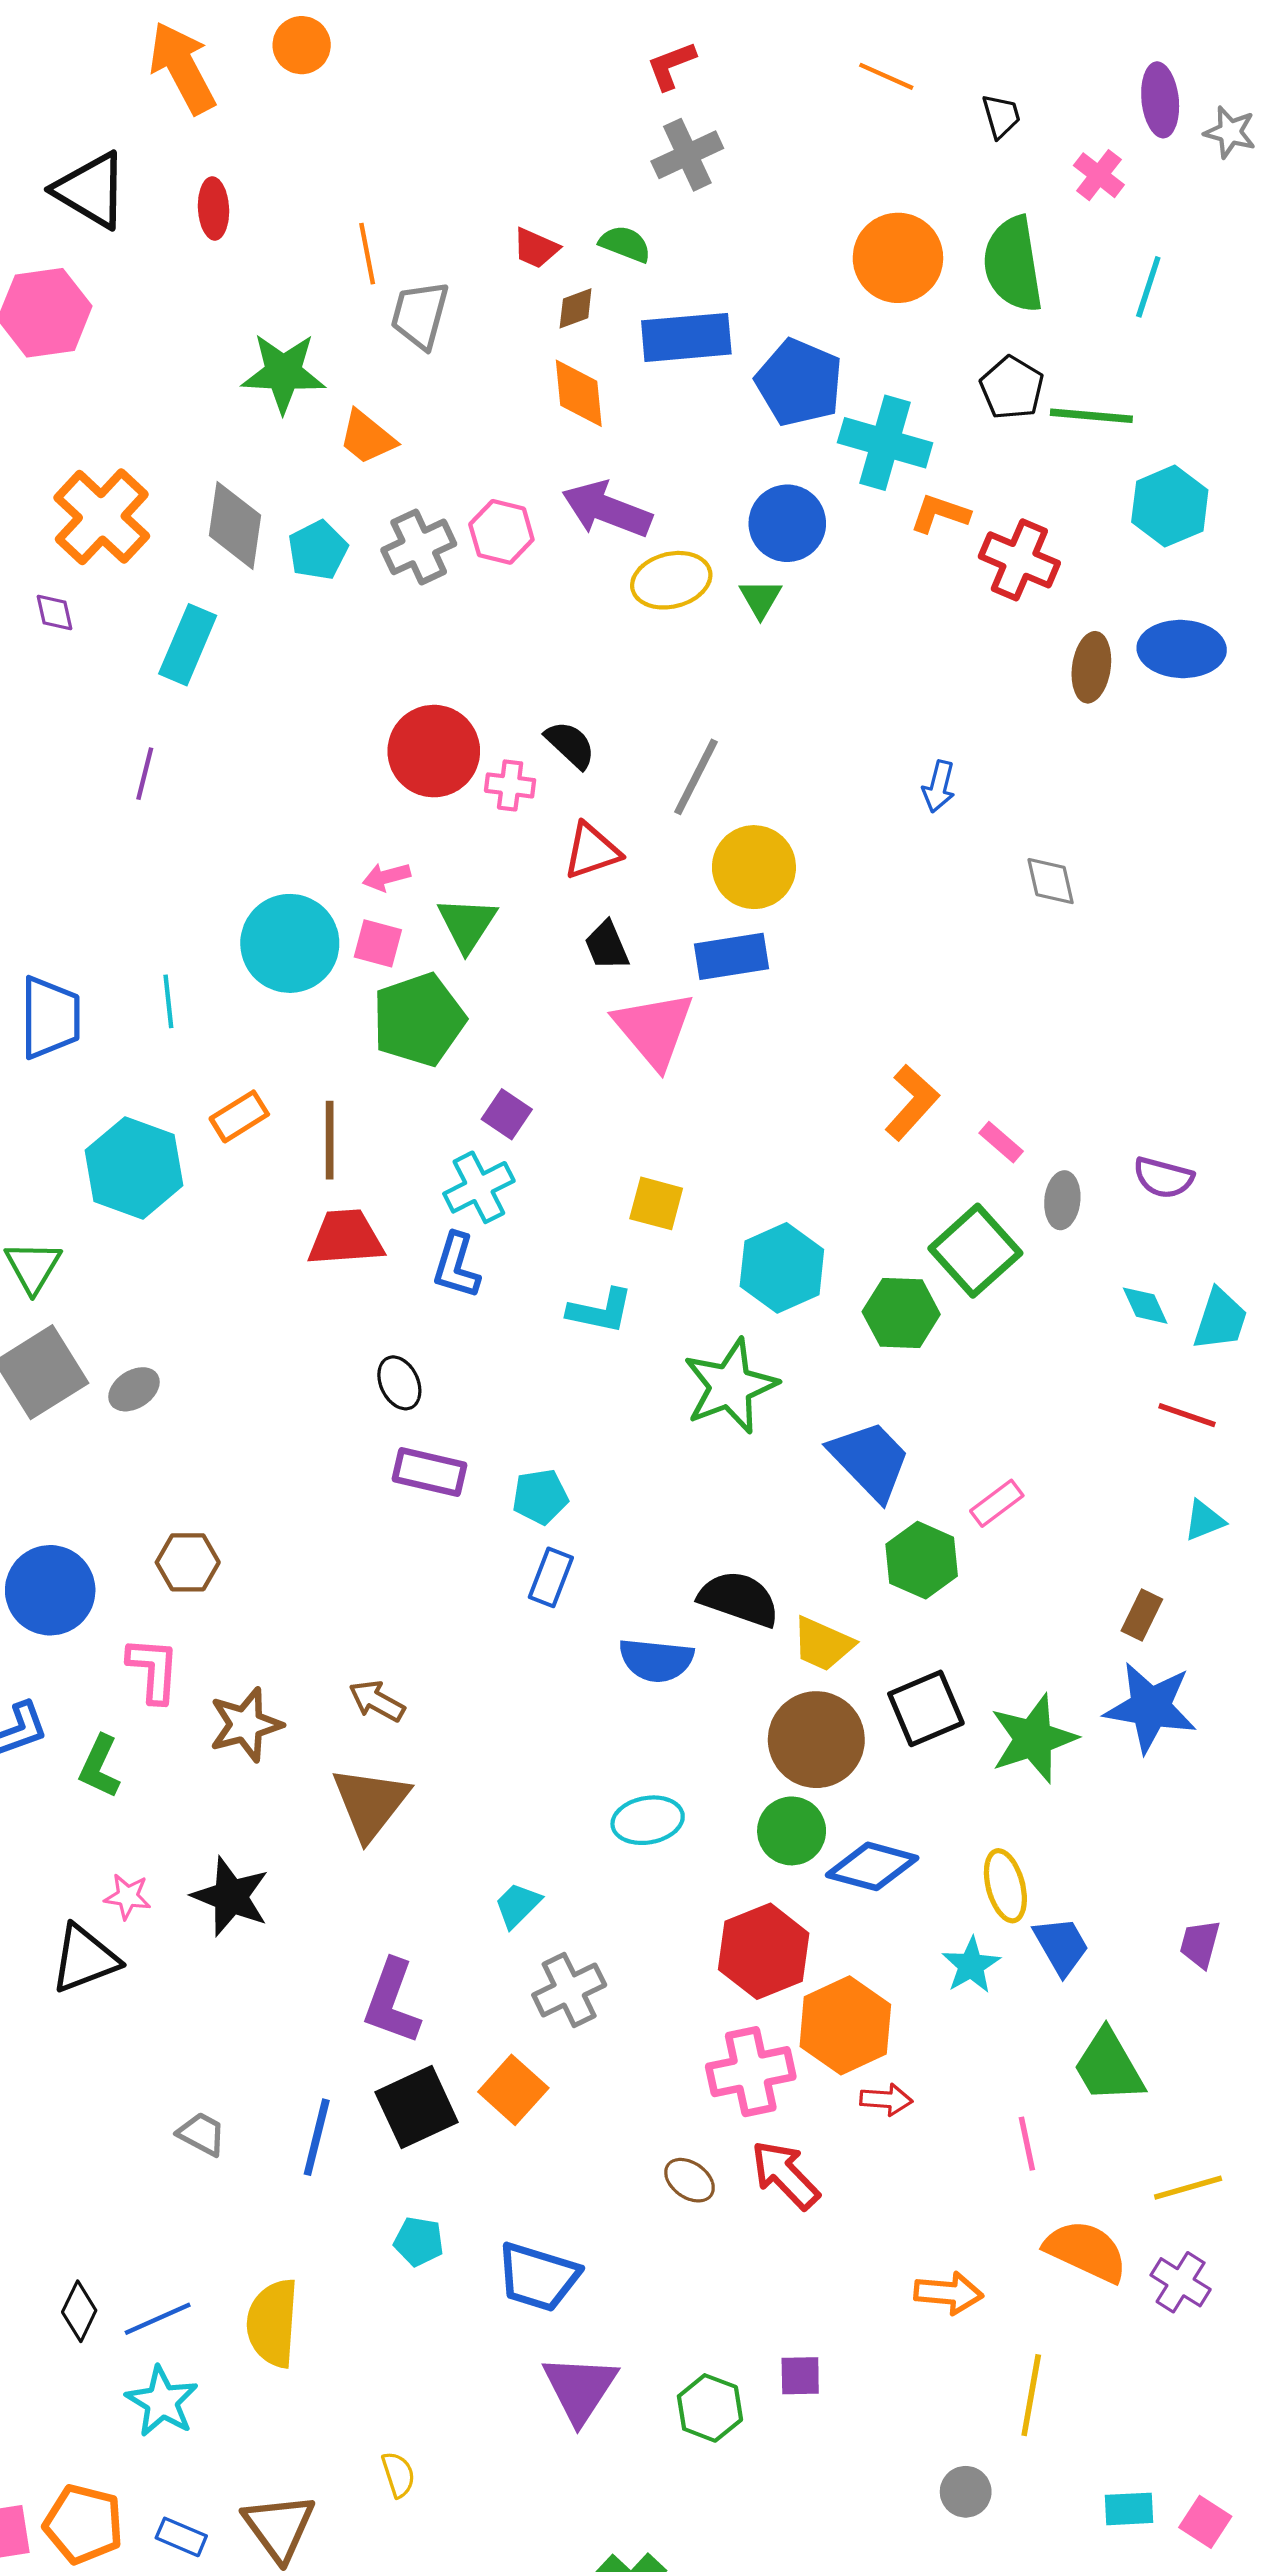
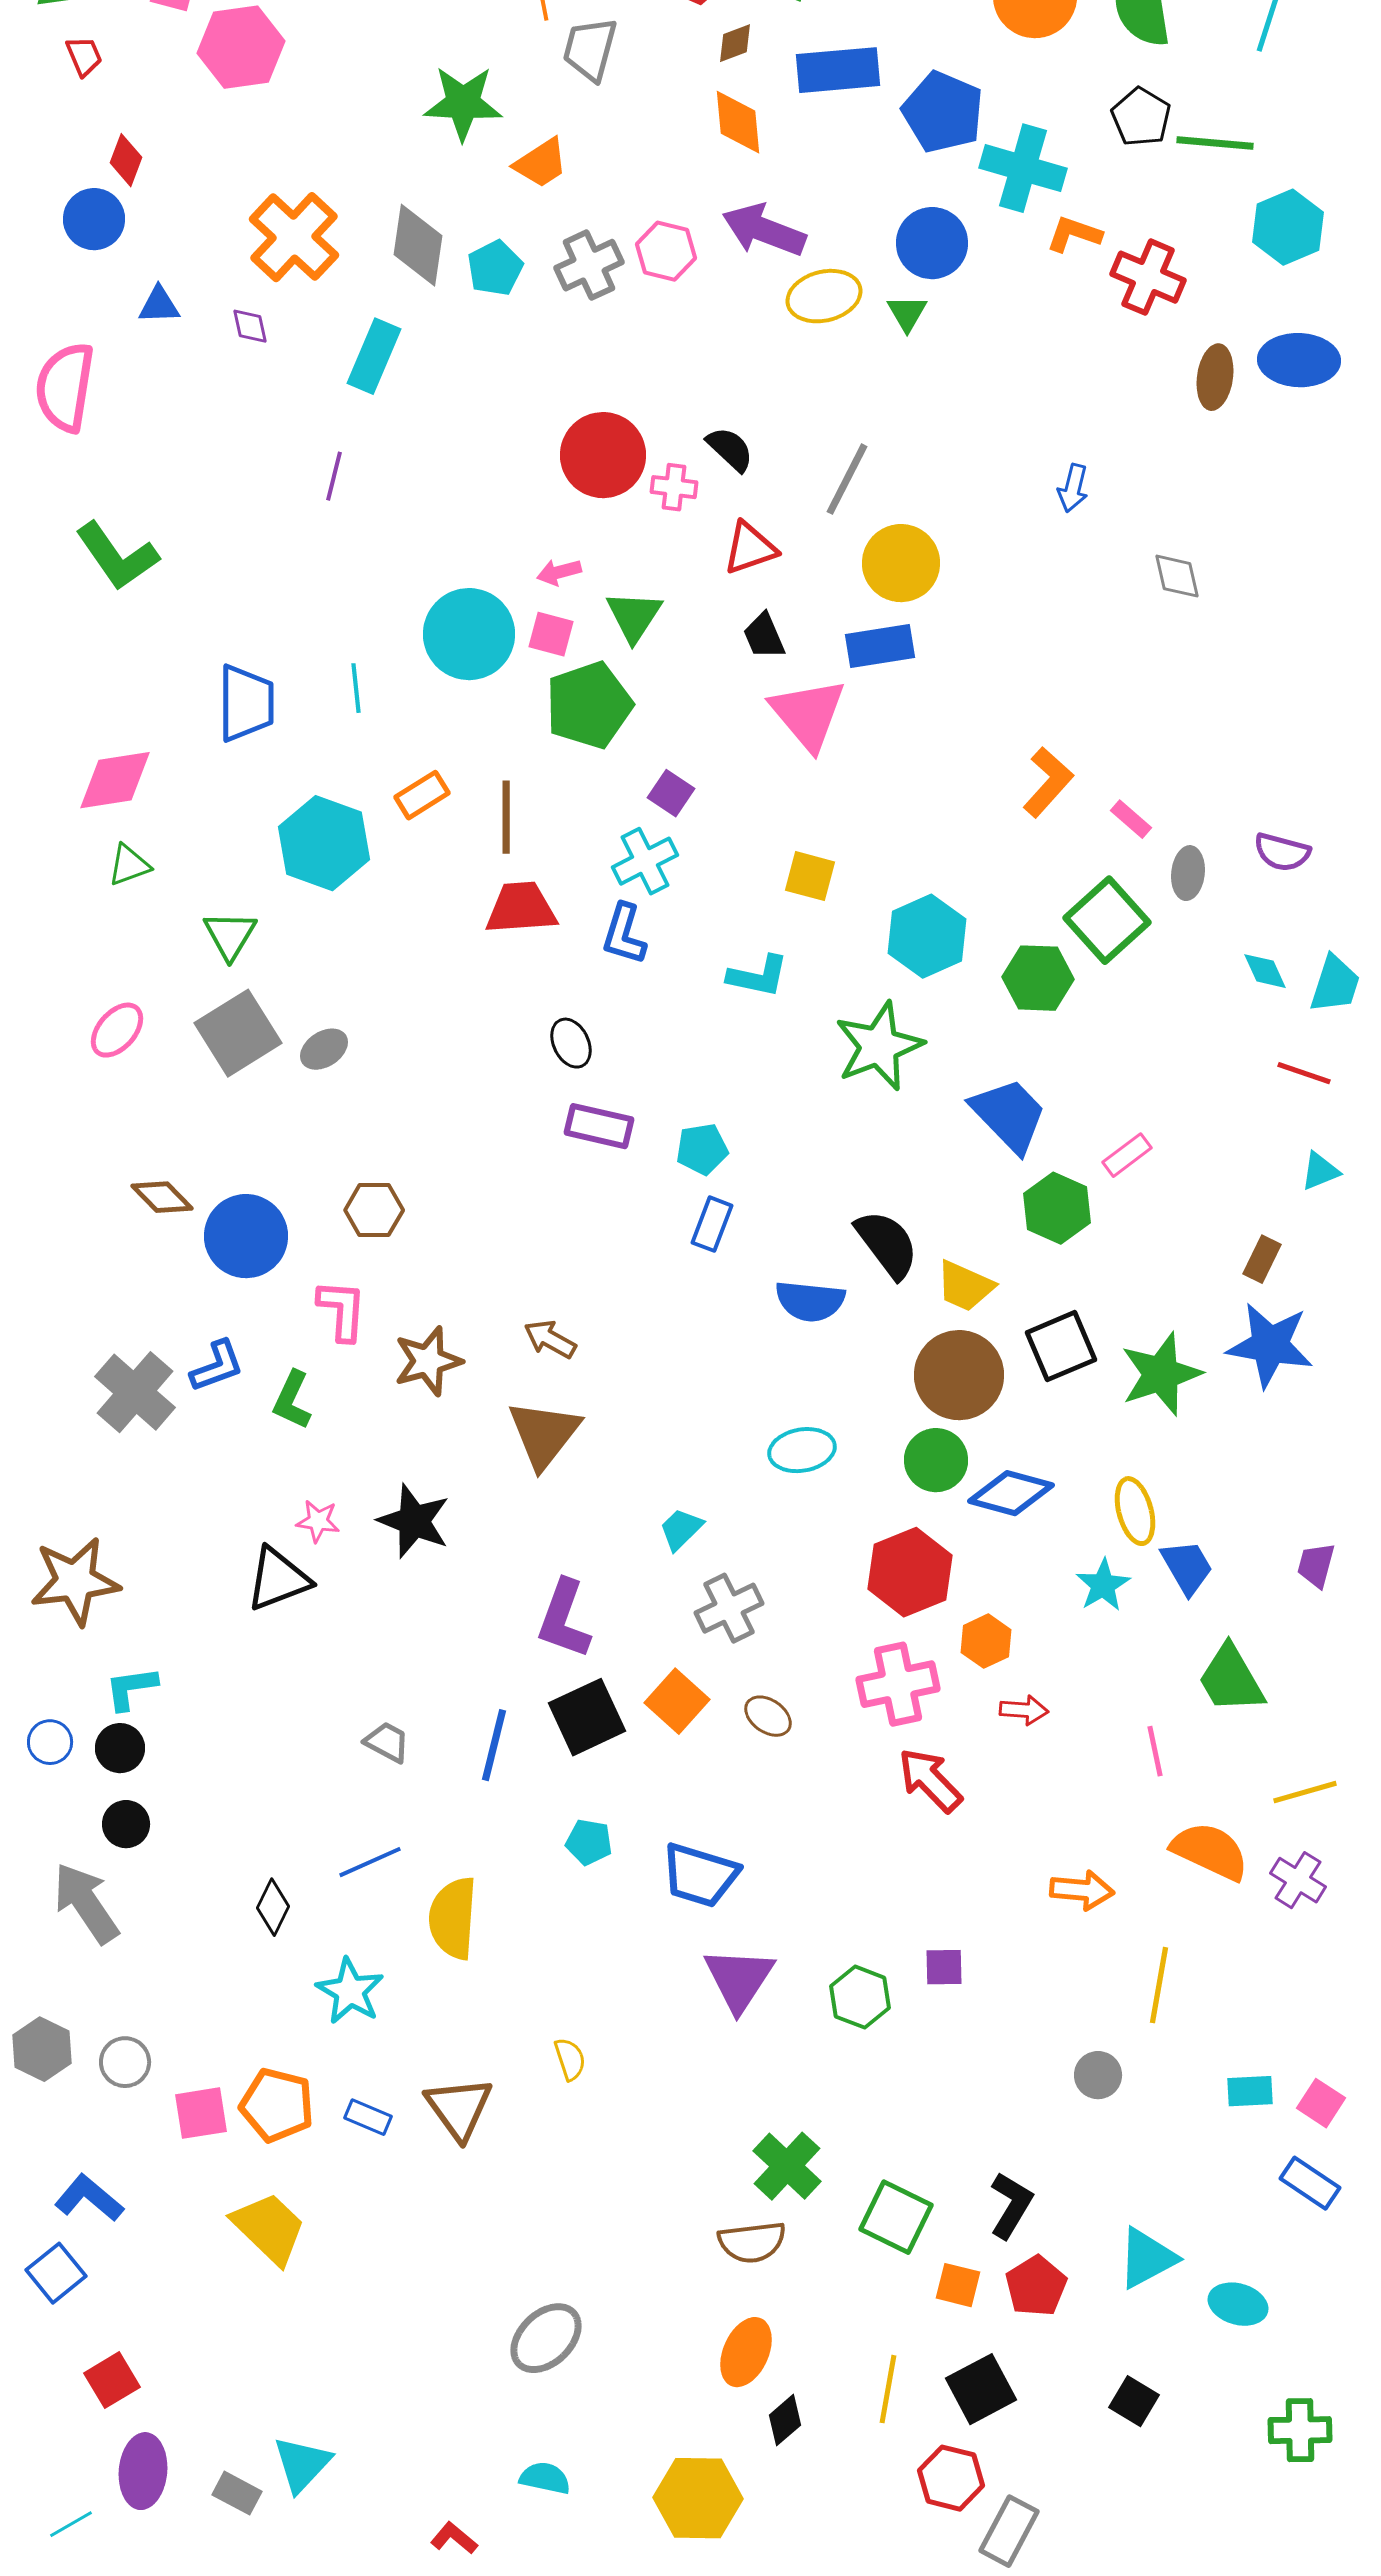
orange trapezoid: (367, 437) -> (541, 163), turned -72
black semicircle: (739, 1599) -> (887, 1244), turned 34
orange hexagon: (845, 2025) -> (986, 1641), size x0.6
brown ellipse: (690, 2180) -> (768, 1716), moved
blue line: (158, 2319) -> (370, 1862), moved

